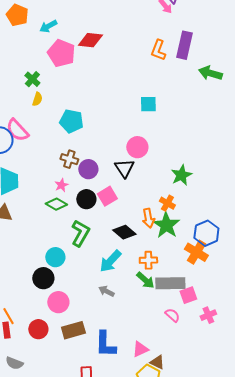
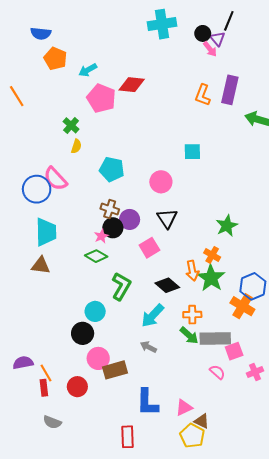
pink circle: (137, 147) -> (161, 182), moved
black circle: (86, 199) -> (113, 228), moved
brown rectangle: (73, 330) -> (115, 370), moved

